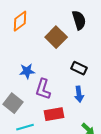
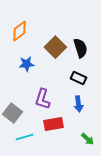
black semicircle: (79, 20) -> (80, 48), moved
blue star: (27, 71) -> (26, 64), moved

